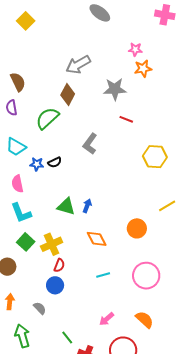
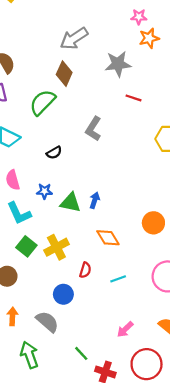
blue star: (37, 164) -> (44, 191), moved
red semicircle: (59, 265) -> (85, 270), moved
gray semicircle: (40, 308) -> (47, 322), size x1.5

